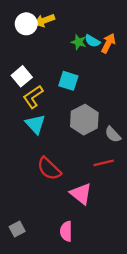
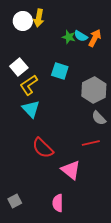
yellow arrow: (44, 20) -> (39, 18), turned -60
gray hexagon: (84, 120) -> (94, 90), moved

